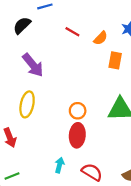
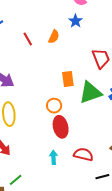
red line: (72, 32) -> (28, 39), turned 48
orange rectangle: (115, 60) -> (68, 79), moved

